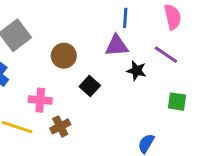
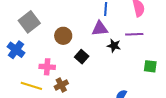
purple line: (166, 55) -> (134, 34), turned -36
green square: (177, 102) -> (150, 66), moved

